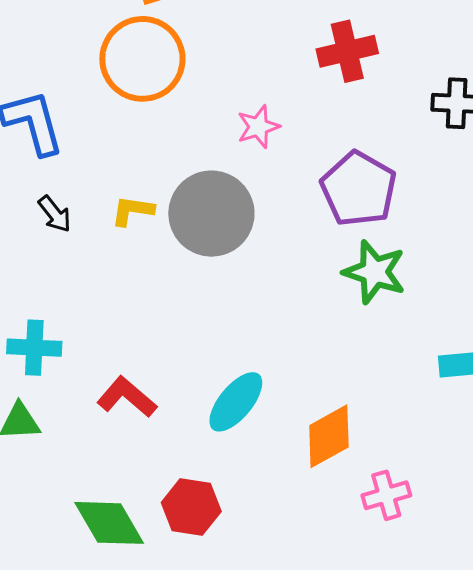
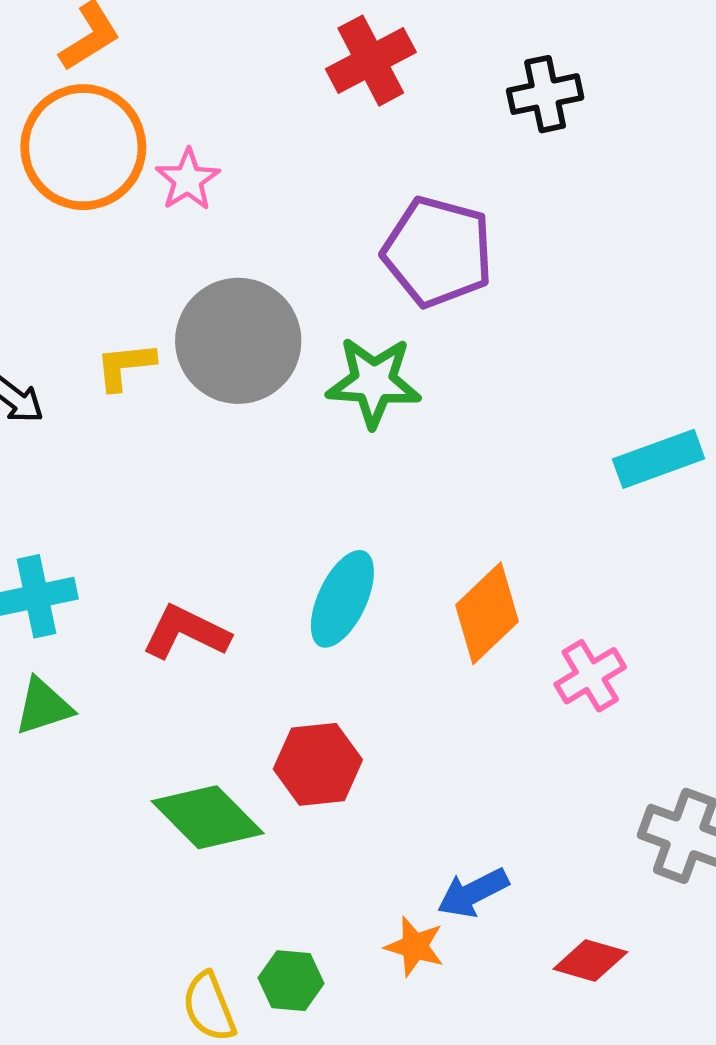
pink star: (258, 127) -> (188, 180), moved
green star: (374, 272) -> (374, 382), moved

